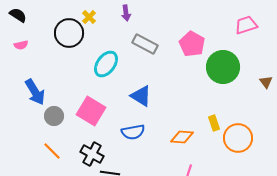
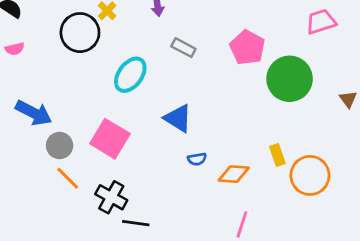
gray rectangle: (145, 44) -> (183, 48), size x0.7
blue arrow: (35, 92) -> (34, 113), turned -32
blue semicircle: (133, 132) -> (197, 159), moved, size x0.6
orange line: (52, 151) -> (68, 178), moved

